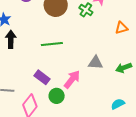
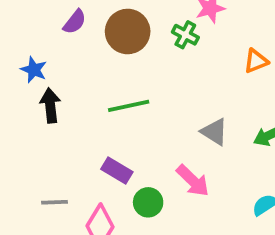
gray triangle: (96, 63) -> (214, 132), turned 35
pink arrow: (72, 79) -> (193, 181), moved, turned 102

